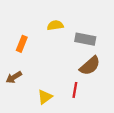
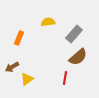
gray rectangle: (85, 39) -> (74, 34), turned -60
yellow triangle: (45, 97) -> (27, 79), moved

